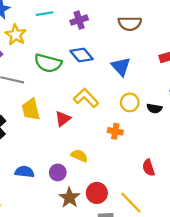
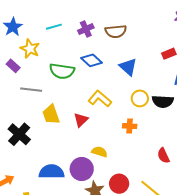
brown semicircle: (130, 23) -> (116, 31), moved
black semicircle: (154, 108) -> (163, 101), size x1.5
blue semicircle: (25, 172) -> (52, 172), size x1.4
purple circle: (58, 172) -> (82, 169), size x1.5

